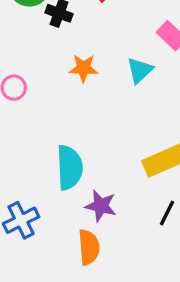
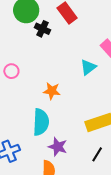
orange star: (83, 68) -> (52, 91), moved

